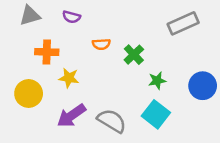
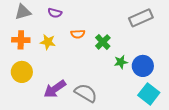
orange cross: (47, 52) -> (21, 40), moved
yellow star: (69, 78) -> (48, 42), moved
blue circle: (203, 86) -> (143, 66), moved
cyan square: (156, 114) -> (149, 94), moved

